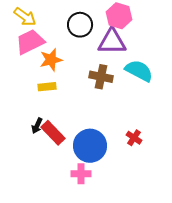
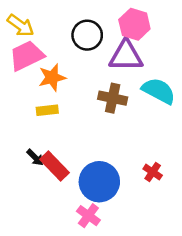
black arrow: (37, 126) -> (35, 157), turned -70
pink cross: (81, 174) -> (88, 216), turned 36

